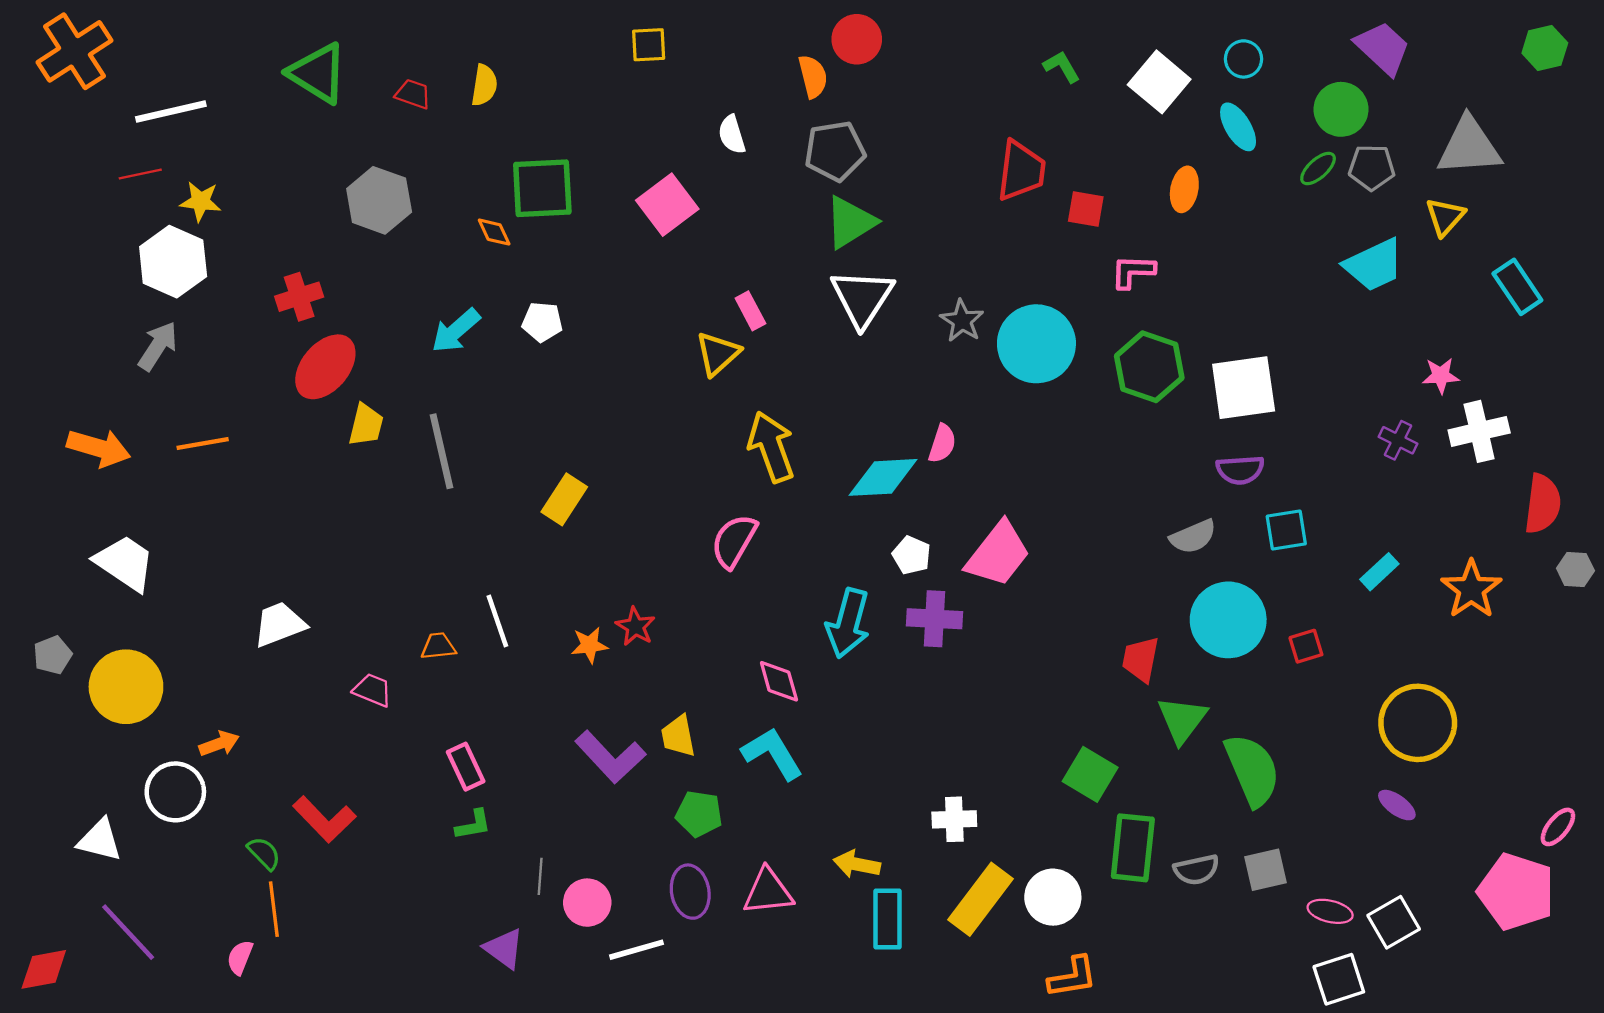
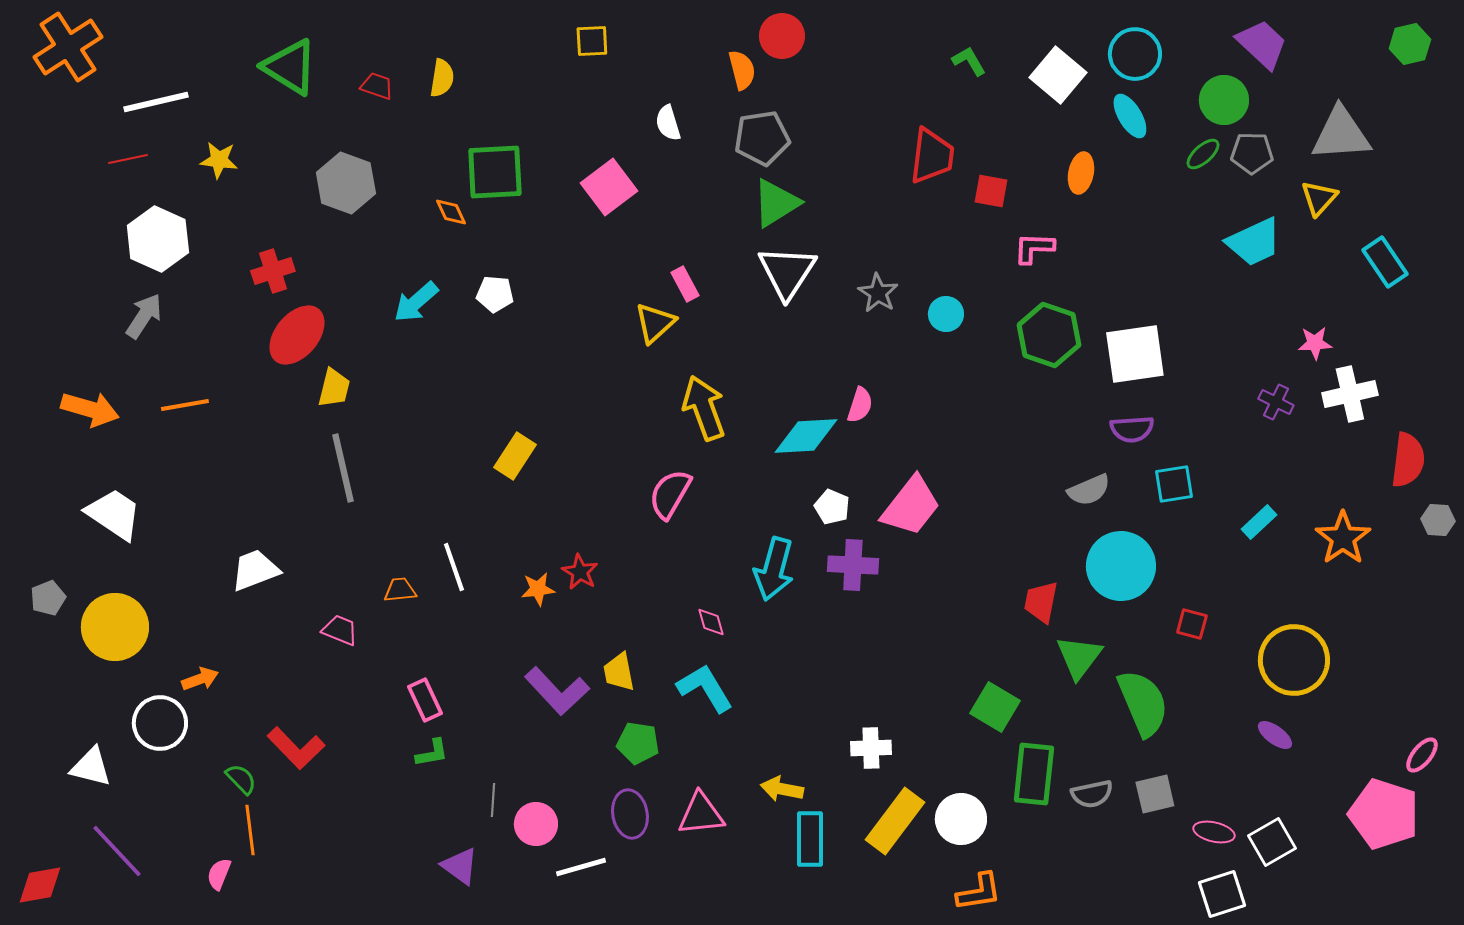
cyan circle: (1244, 59) -> (1135, 54), size x1.5
yellow star: (200, 201) -> (219, 160), moved
cyan circle: (1036, 344) -> (946, 314), size x0.5
gray line: (442, 451) -> (343, 468), moved
red square: (1306, 646) -> (1192, 624), moved, turned 32
pink diamond: (779, 681) -> (711, 622), size x0.7

